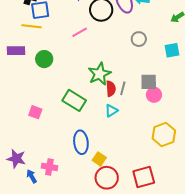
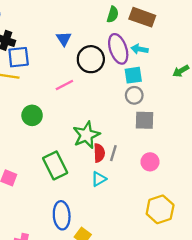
cyan square: (172, 50) -> (133, 75), moved
green circle: (44, 59) -> (32, 115), moved
gray square: (149, 82) -> (145, 120), moved
green rectangle: (74, 100) -> (55, 165), turned 30

